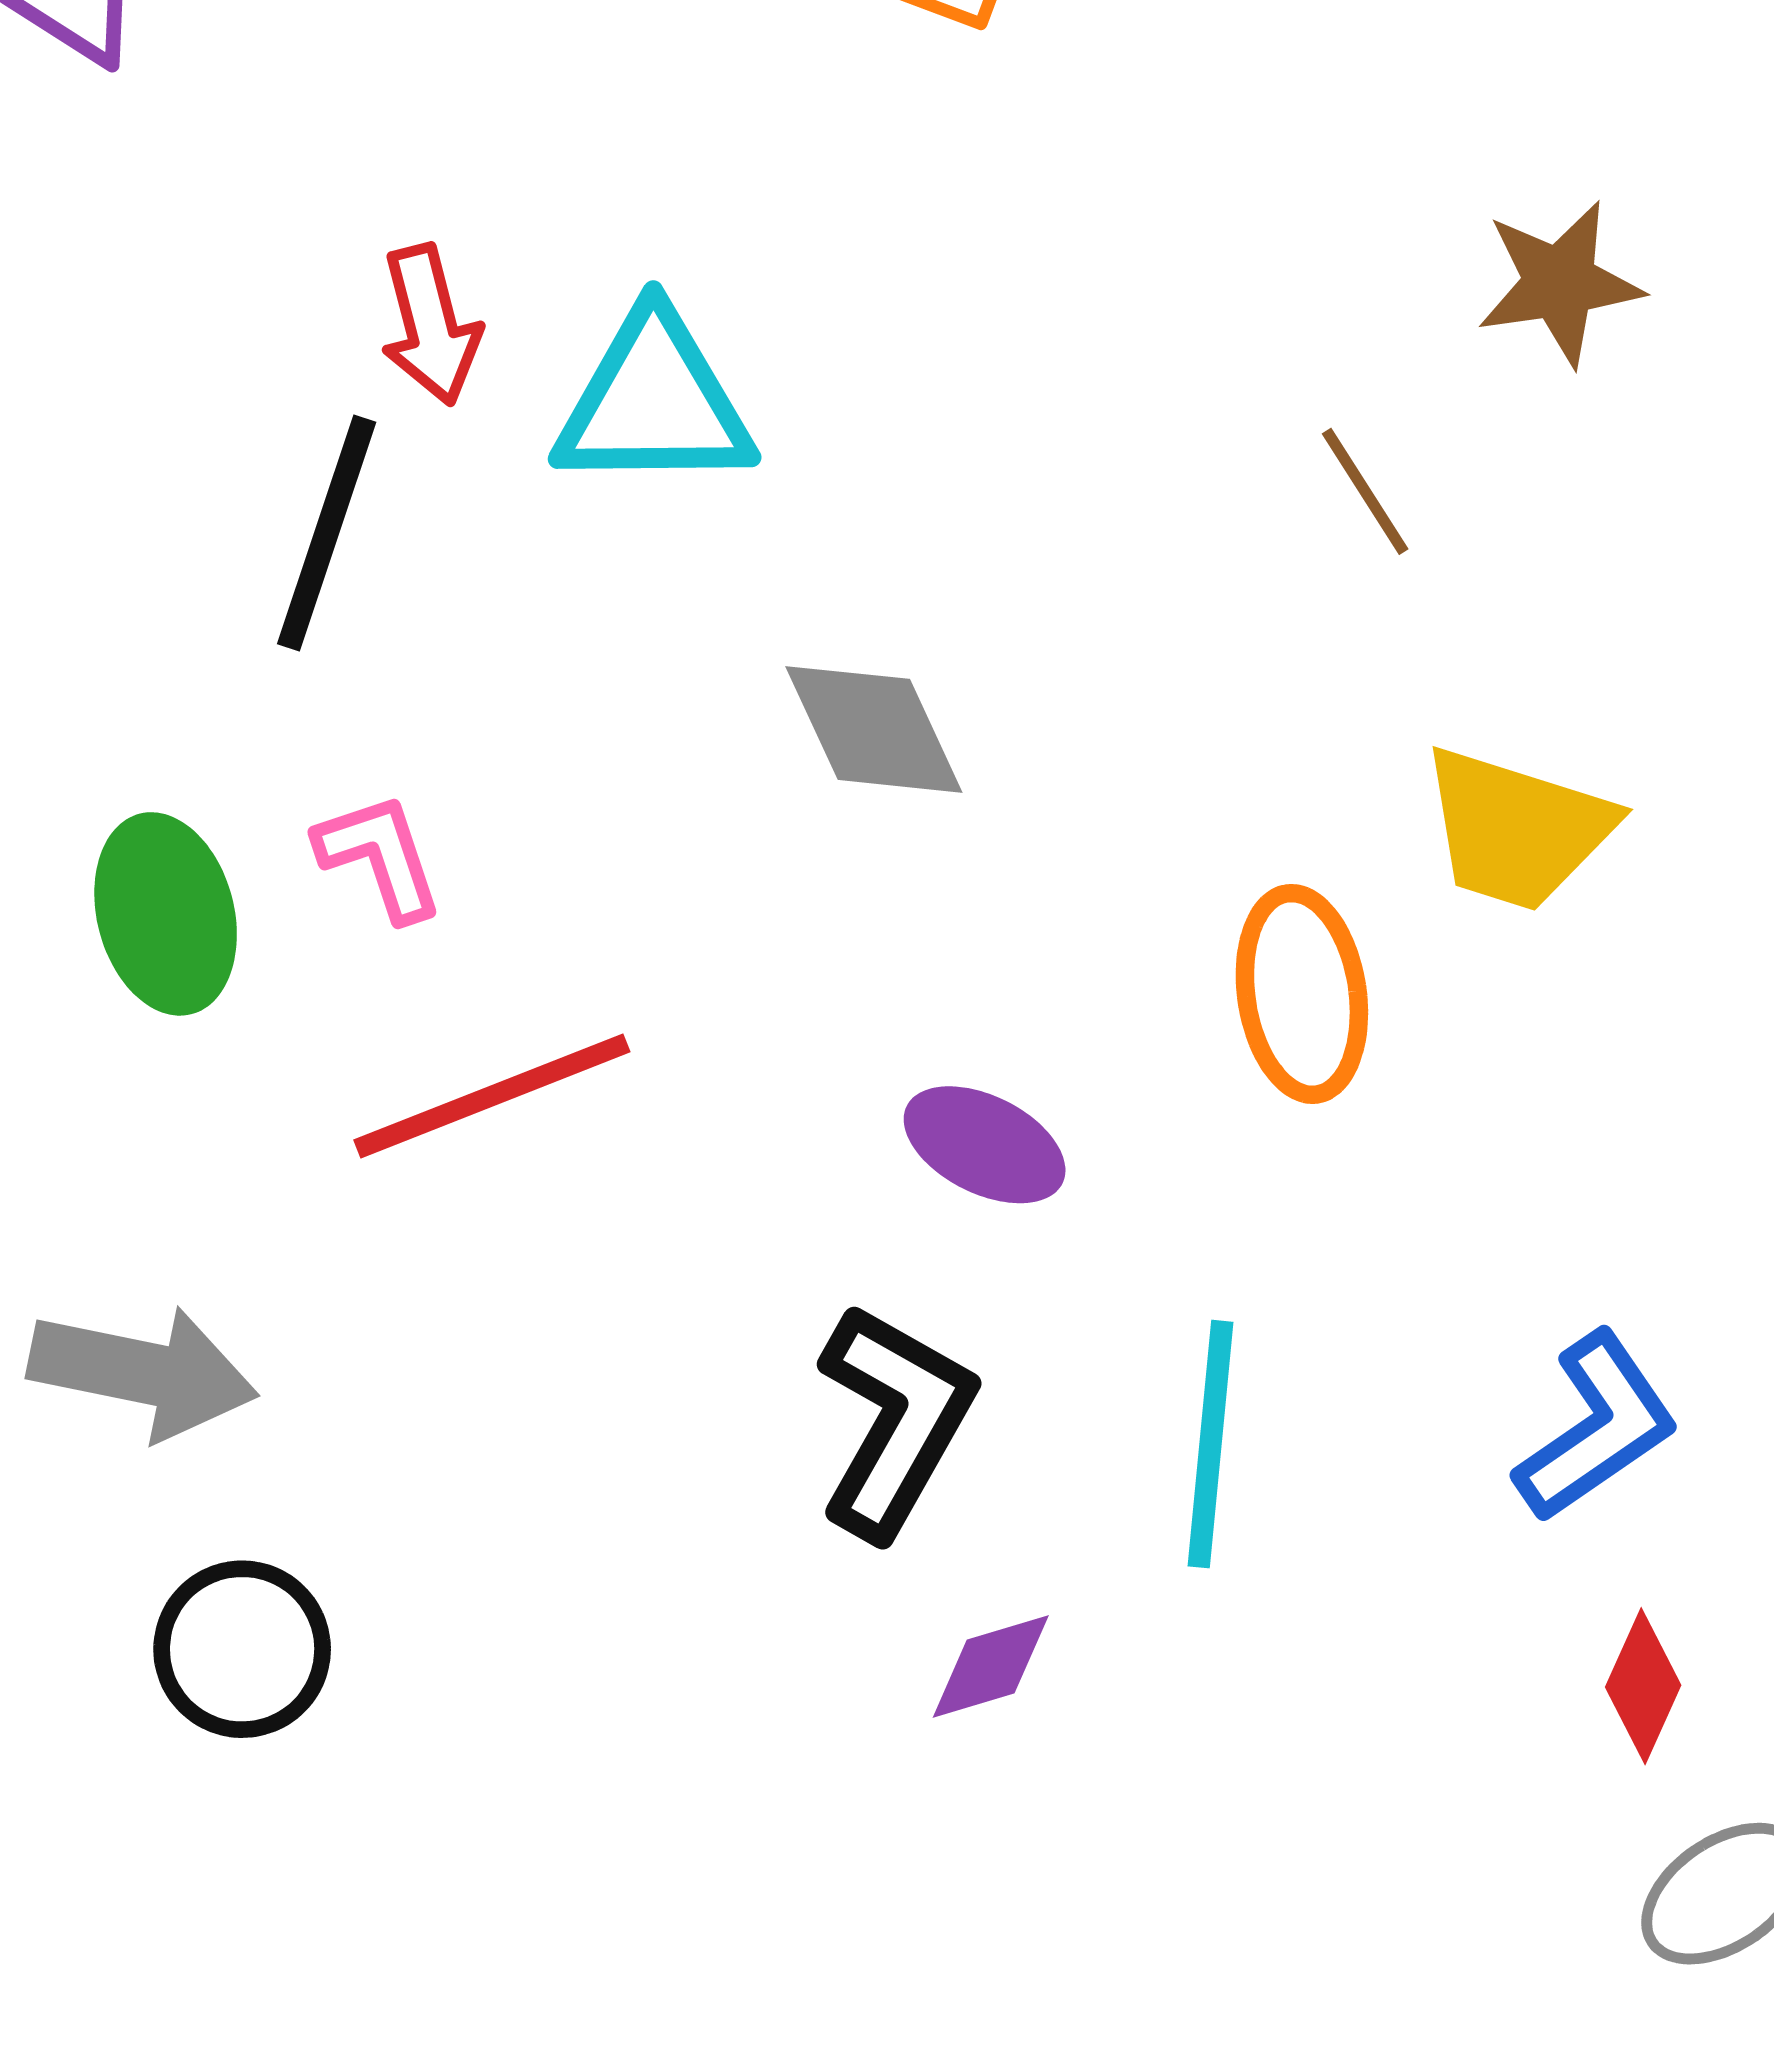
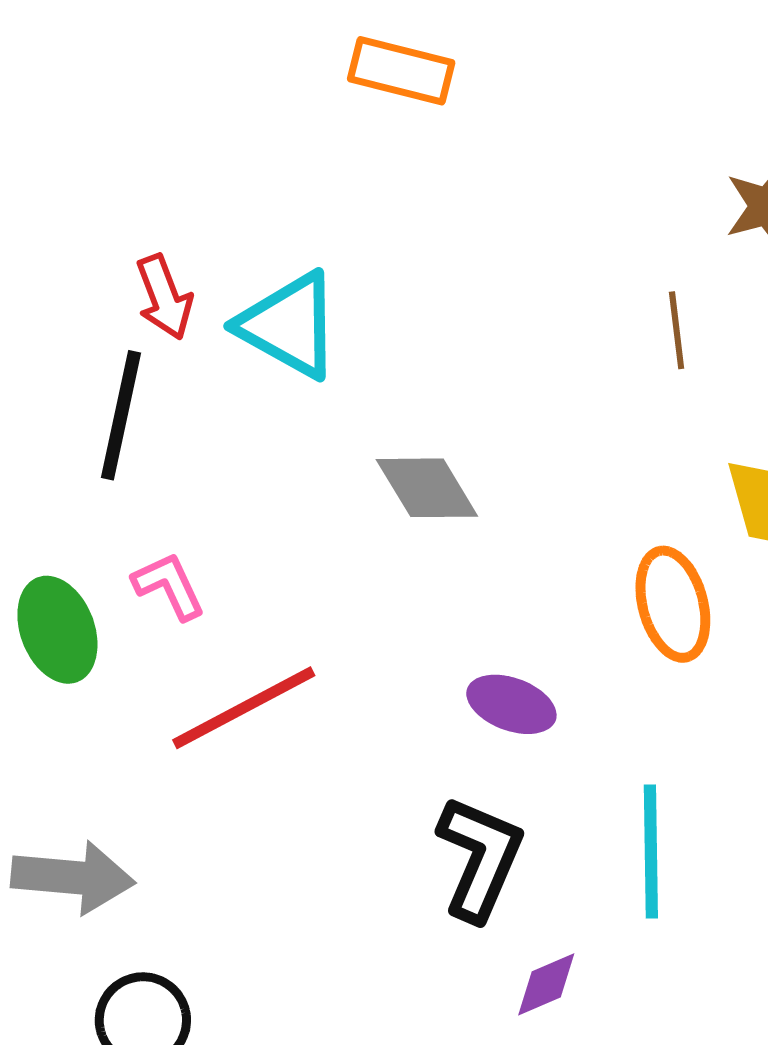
cyan triangle: (654, 402) -> (289, 325), turned 36
brown line: (1365, 491) -> (677, 330), turned 32

